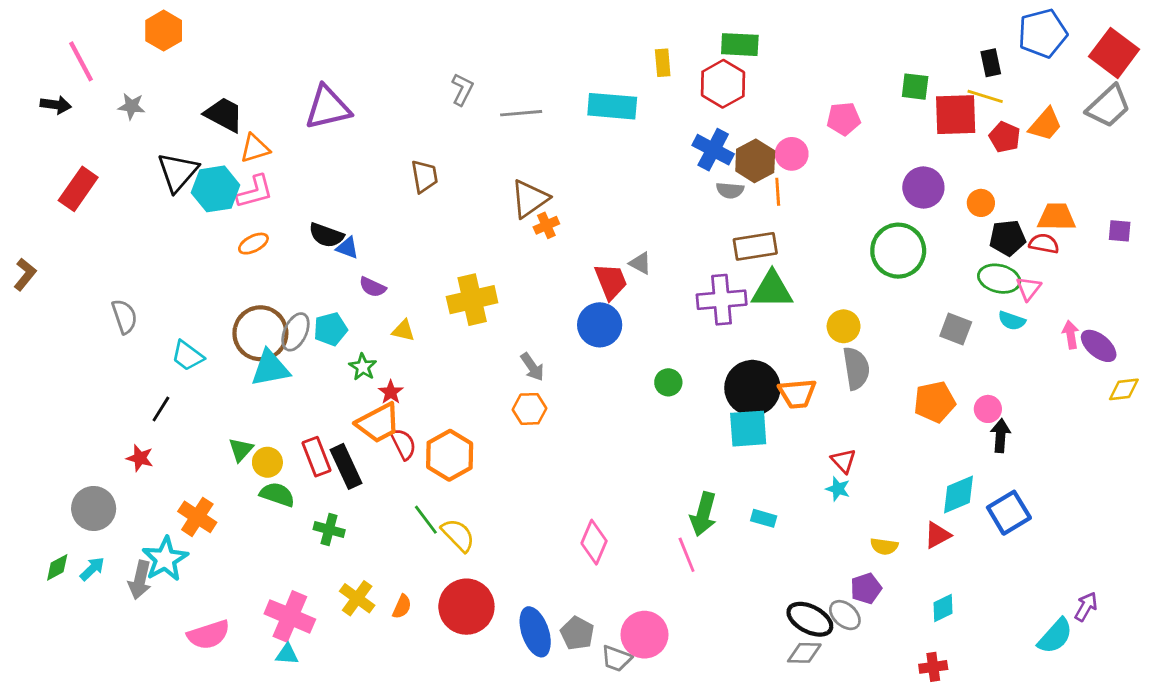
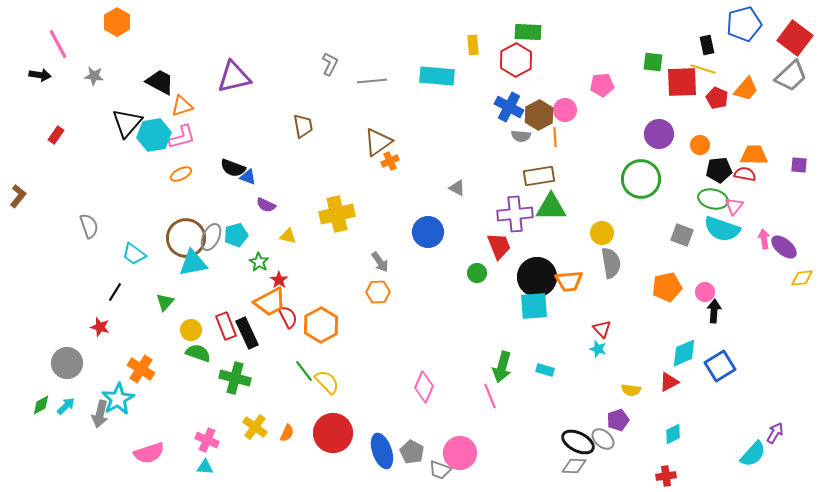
red rectangle: (78, 189) -> (56, 135), size x0.6
red trapezoid: (611, 281) -> (499, 246), moved
cyan semicircle: (1012, 321) -> (722, 229), size x1.8
green triangle: (241, 450) -> (165, 302), moved
green cross: (329, 530) -> (235, 378), size x1.4
pink cross: (290, 616) -> (207, 440), size x0.7

